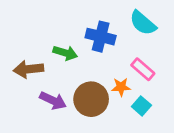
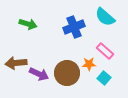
blue cross: (101, 37) -> (74, 27), turned -35
green arrow: (65, 53) -> (28, 24), moved
brown arrow: (28, 69) -> (16, 63), moved

